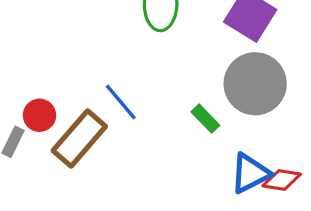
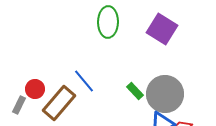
gray circle: (255, 84) -> (165, 94), moved

